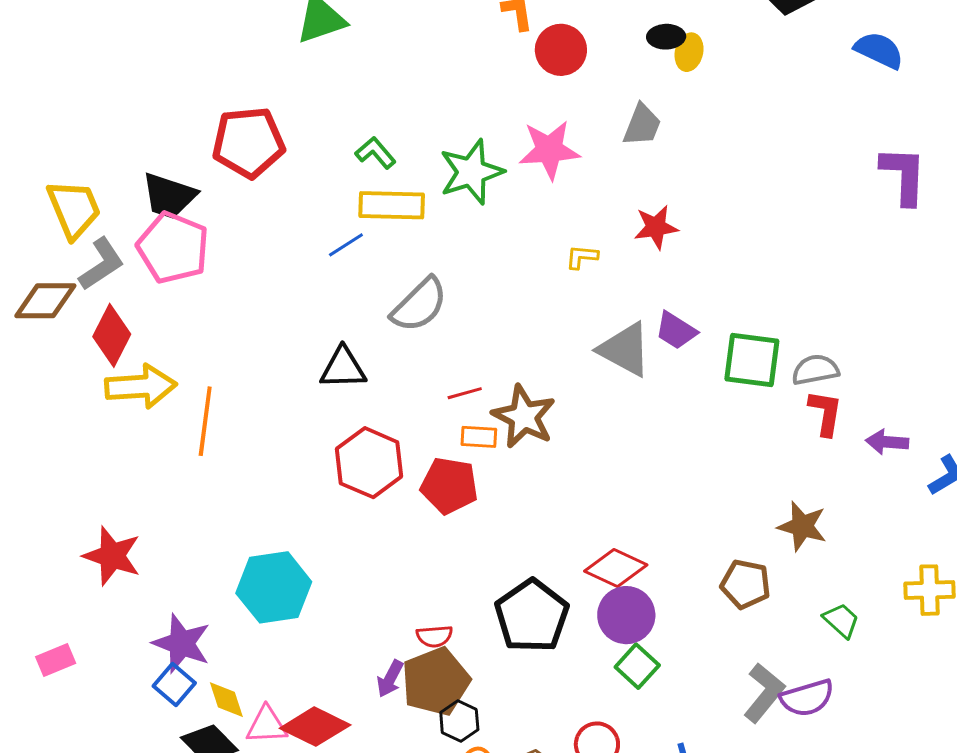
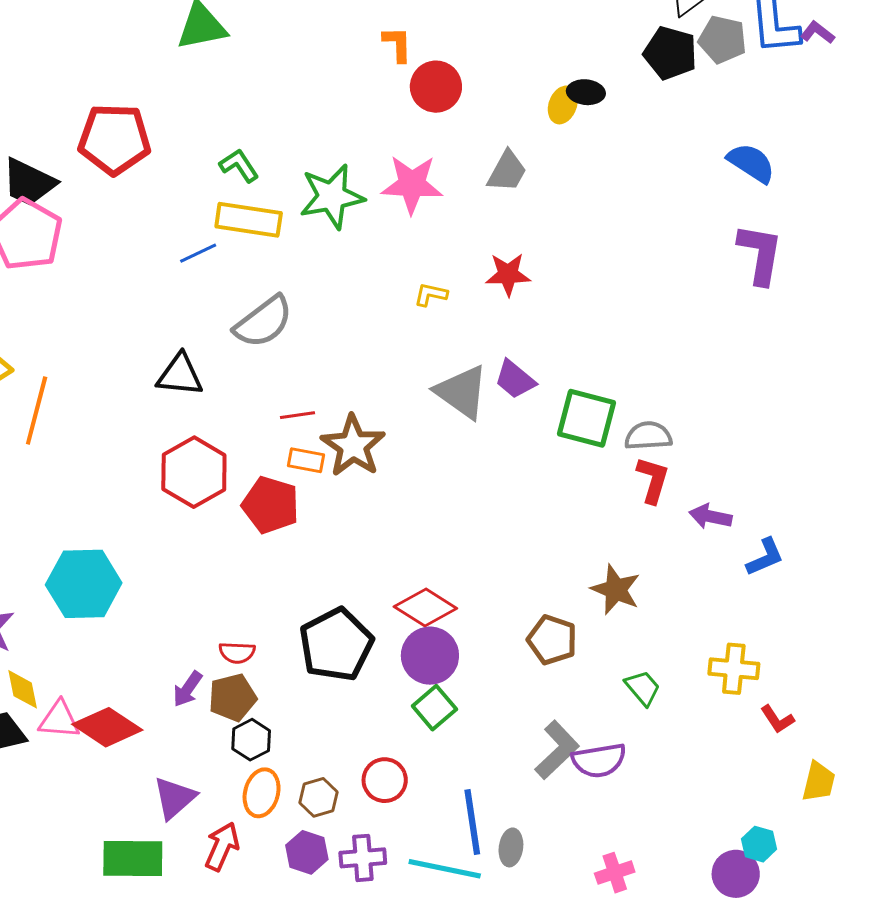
black ellipse: (666, 37) -> (586, 92), moved
blue semicircle: (879, 50) -> (751, 163), moved
brown pentagon: (436, 681) -> (233, 698), size x0.7

